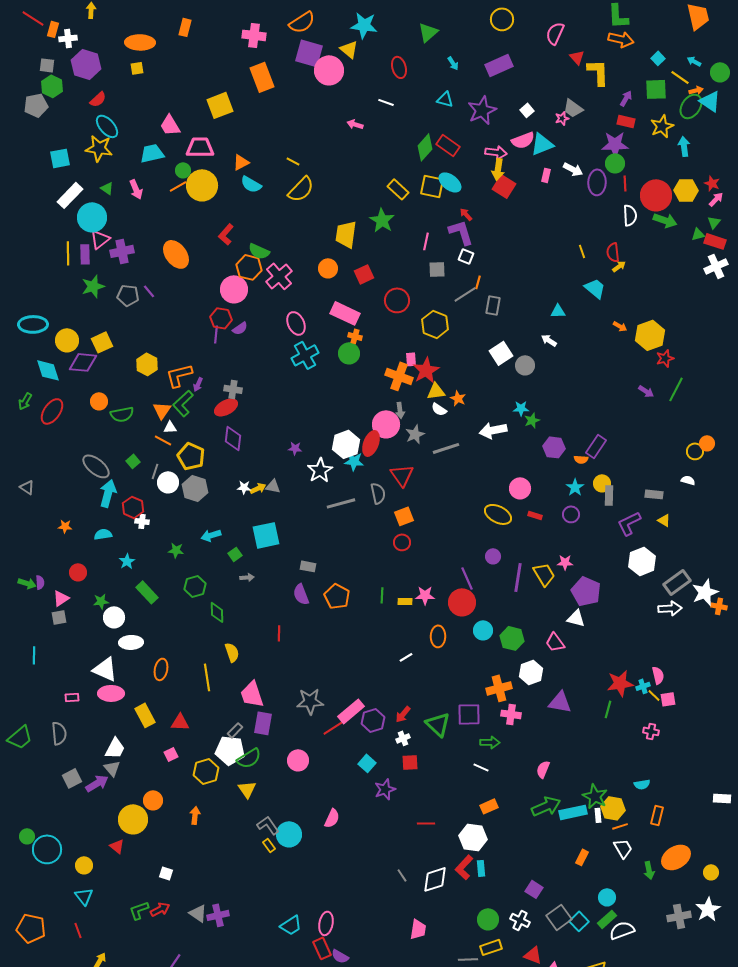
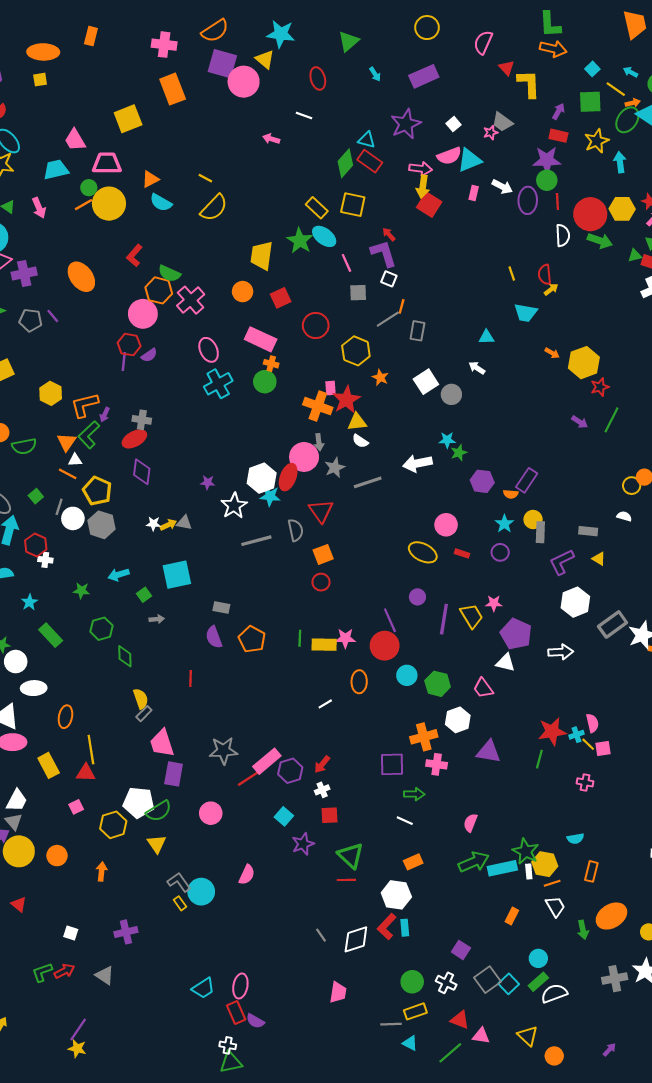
cyan triangle: (445, 99) -> (367, 140), moved
cyan ellipse: (450, 182) -> (324, 236), moved
pink line: (426, 241) -> (346, 263), turned -36
cyan trapezoid: (595, 288) -> (526, 313), turned 150
orange star: (458, 398) -> (380, 377), moved
yellow rectangle: (405, 601) -> (324, 645), size x1.6
white arrow: (670, 608) -> (561, 652), moved
yellow line: (207, 677) -> (91, 750), moved
green triangle: (438, 724) -> (351, 856), moved
gray rectangle: (235, 730) -> (144, 714), moved
yellow circle: (133, 819) -> (19, 851), moved
purple cross: (218, 915) -> (126, 932), moved

